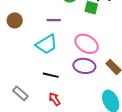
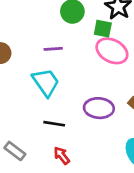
cyan trapezoid: (47, 44) -> (46, 82), turned -90
pink ellipse: (87, 44) -> (112, 51), moved

